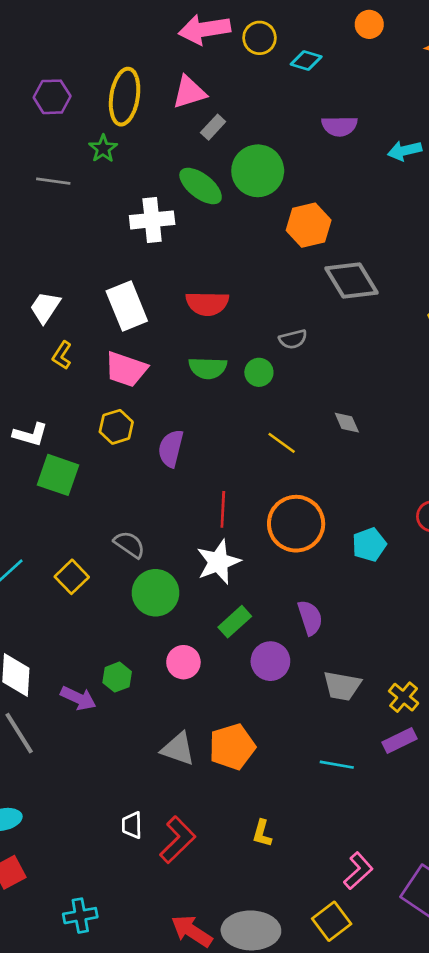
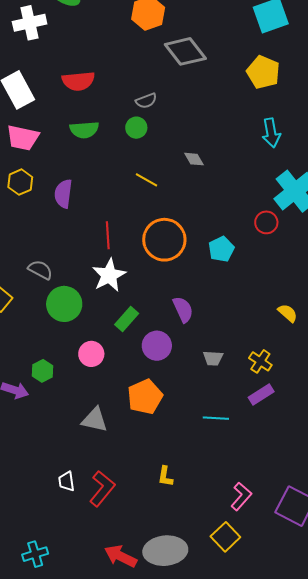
green circle: (259, 372) -> (136, 128), moved
gray trapezoid: (342, 686) -> (213, 358), size x0.7
orange pentagon: (232, 747) -> (145, 397), moved

